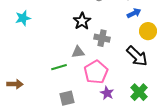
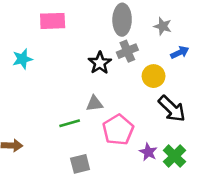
blue arrow: (134, 13) -> (180, 52), moved
yellow circle: (148, 31) -> (154, 76), moved
gray cross: (102, 38) -> (127, 51), moved, turned -35
purple star: (107, 93) -> (148, 152), moved

